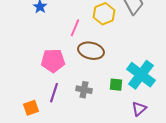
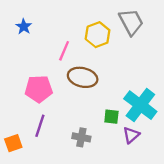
gray cross: (84, 90) -> (81, 137), moved
purple triangle: (139, 109) -> (131, 135), moved

